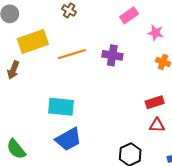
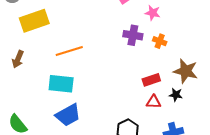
orange line: (72, 54) -> (69, 51), moved
purple cross: (112, 55) -> (133, 35), moved
brown arrow: (13, 70) -> (18, 59), moved

